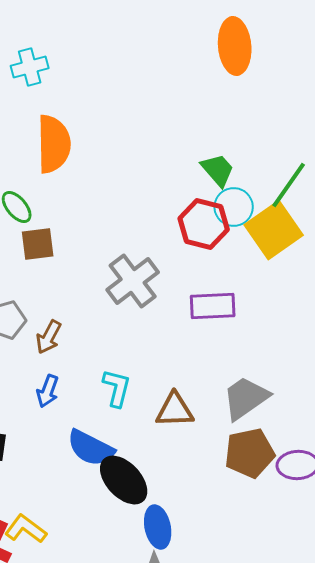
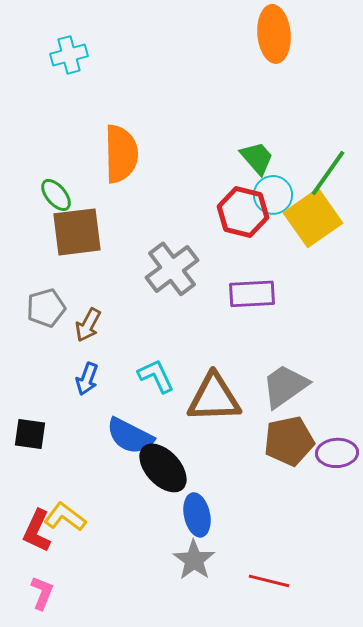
orange semicircle: (54, 144) -> (121, 154), moved
brown square: (38, 244) -> (77, 232), size x1.5
cyan L-shape: (117, 388) -> (156, 376), turned -39
brown triangle: (175, 410) -> (214, 398), size x1.4

